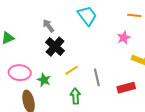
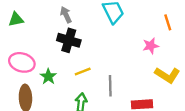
orange line: (134, 15) -> (168, 22), turned 56
black cross: (55, 47) -> (69, 40), turned -36

